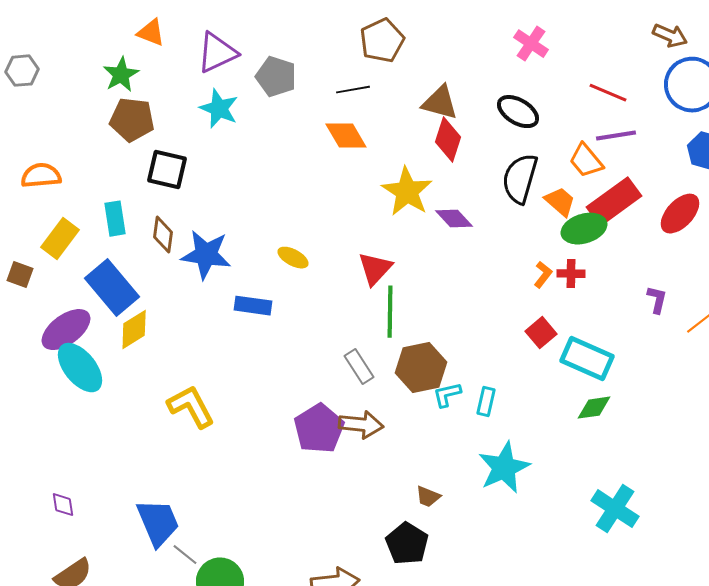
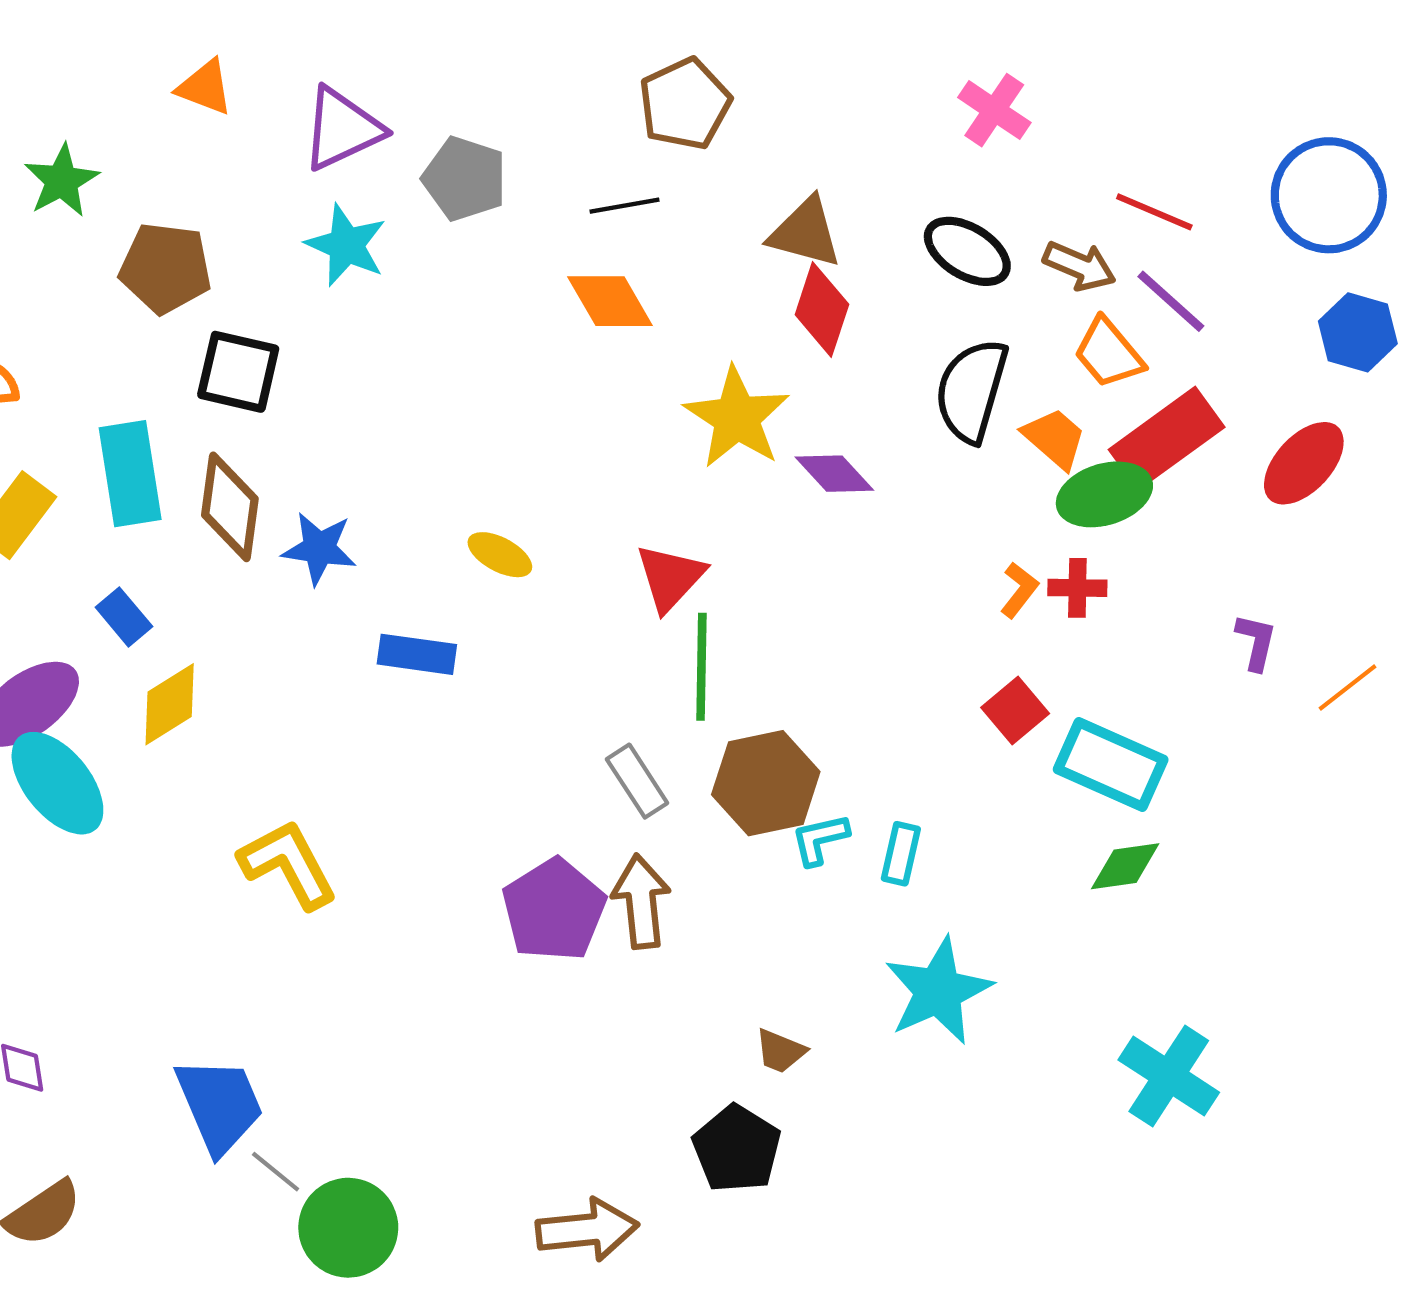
brown arrow: (670, 36) -> (1079, 266), moved
green star: (121, 75) -> (62, 181), moved
purple line: (616, 136) -> (1171, 301), turned 51
cyan rectangle: (115, 219) -> (130, 474), size x1.4
brown diamond: (163, 235) -> (230, 507), size x1.4
blue star: (206, 255) -> (319, 548), size x0.7
blue rectangle: (112, 288) -> (124, 617), size x0.5
brown arrow: (361, 425) -> (641, 902), turned -102

